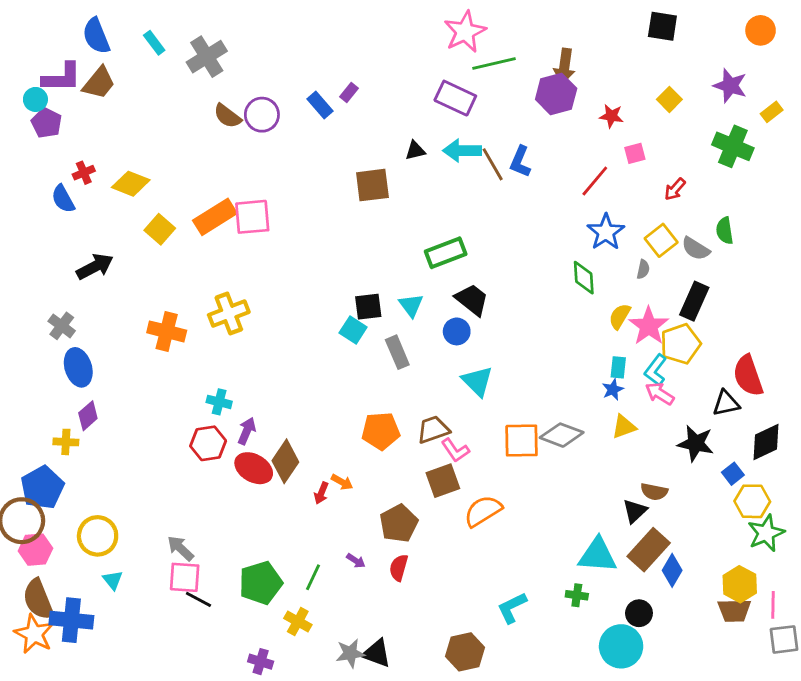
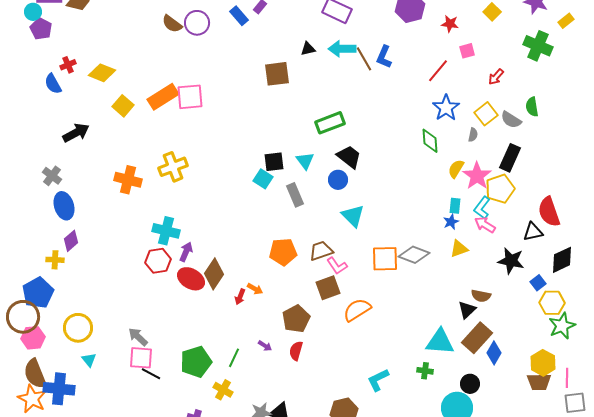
cyan cross: (219, 402) -> (166, 231), size x1.5

